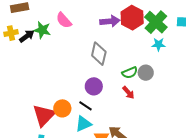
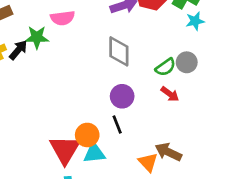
pink semicircle: (64, 20) -> (63, 18), turned -42
black line: (86, 106) -> (117, 125), turned 48
cyan triangle: (83, 124) -> (94, 153), moved, turned 30

